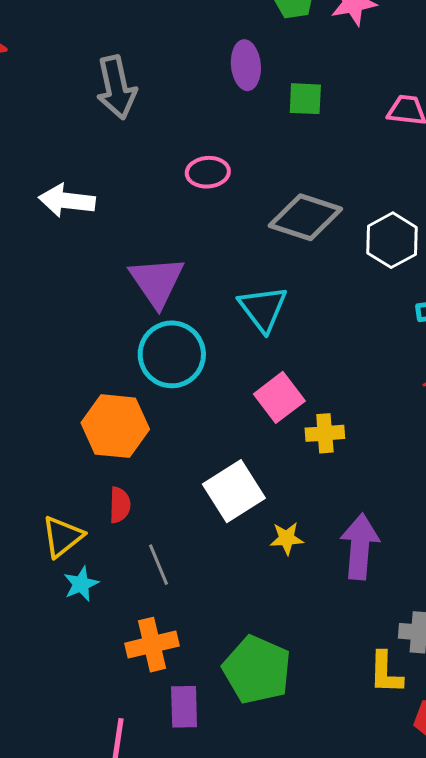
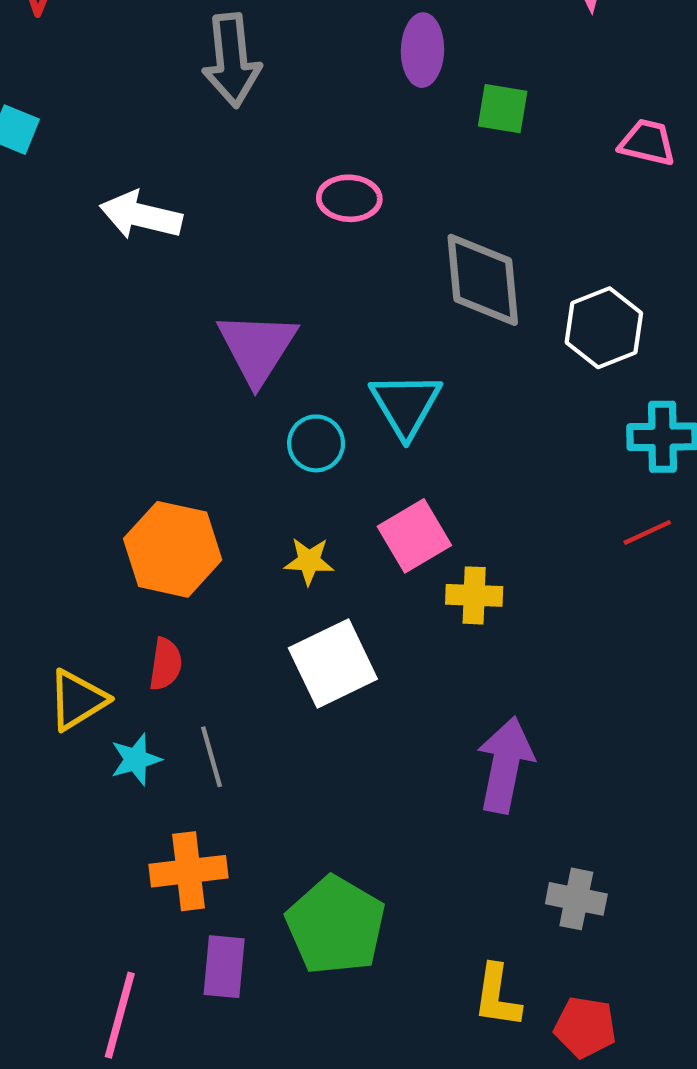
gray diamond: (305, 217) -> (483, 280), turned 60
cyan circle: (172, 354) -> (316, 443), moved, size x0.6
yellow star: (287, 538) -> (309, 561), moved
cyan star: (81, 584) -> (136, 759), moved
yellow L-shape: (386, 673) -> (497, 996), moved

